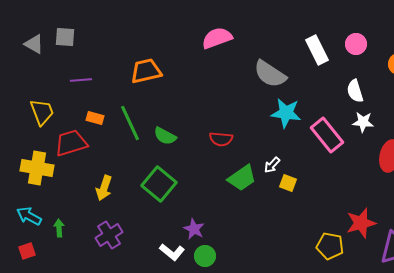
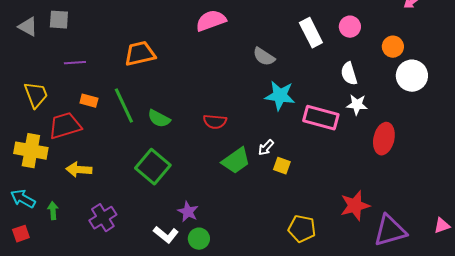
gray semicircle: (270, 74) -> (264, 57), size x0.7
pink rectangle: (327, 135) -> (321, 118), turned -36
yellow arrow: (104, 188) -> (79, 170), moved, turned 75
yellow pentagon: (330, 246) -> (302, 229), moved

